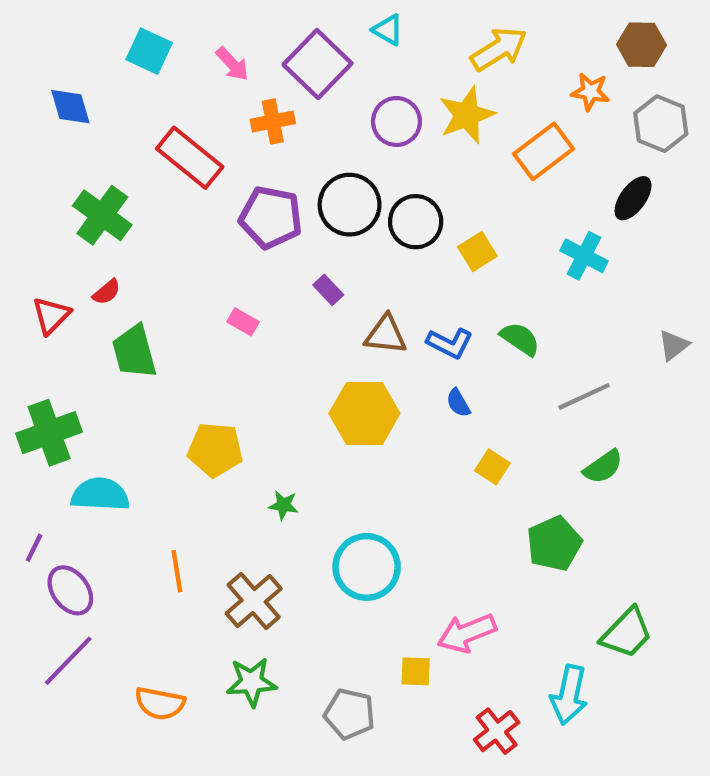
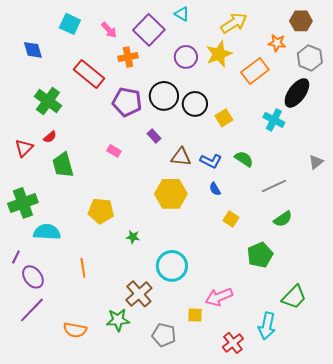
black ellipse: (633, 198) -> (297, 93), size x1.4
brown cross: (254, 601) -> (139, 294), moved

